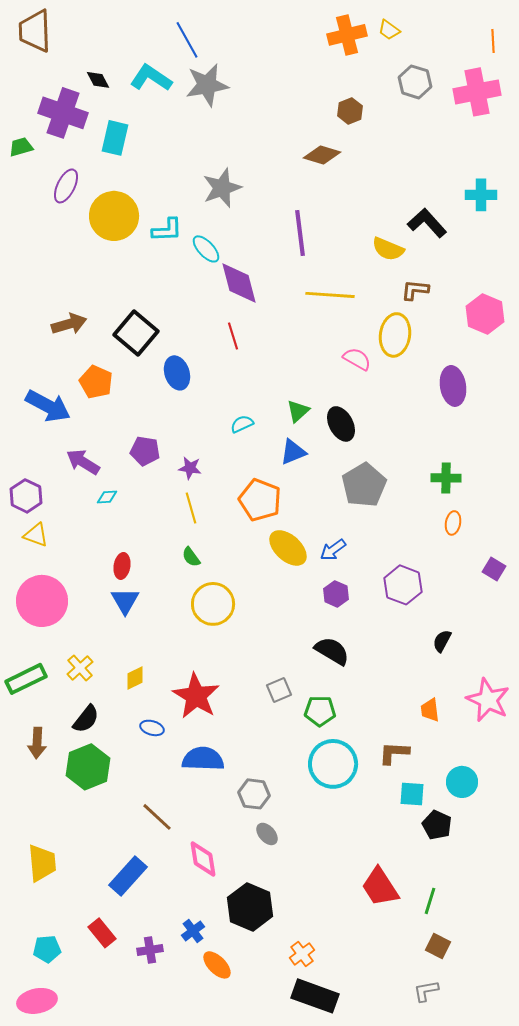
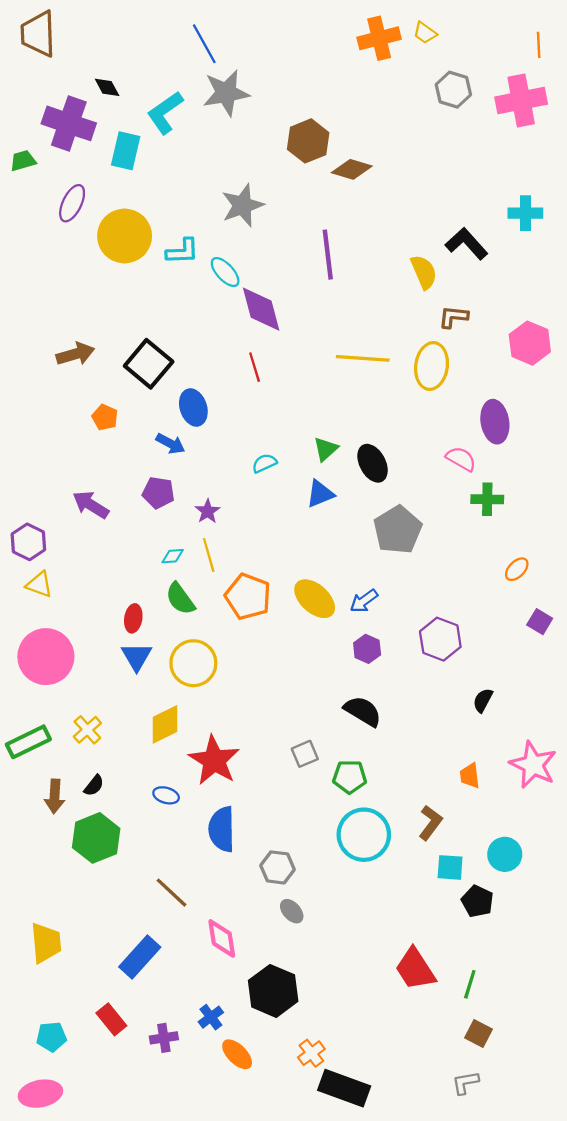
cyan L-shape: (151, 78) -> (165, 113), moved, turned -69
brown hexagon: (350, 111) -> (308, 141), moved, size x1.5
yellow semicircle: (388, 249) -> (424, 272), turned -136
yellow line: (330, 295) -> (363, 358), moved
pink semicircle: (357, 359) -> (461, 459), moved
orange pentagon: (96, 382) -> (105, 417), size x0.7
blue arrow: (48, 406) -> (170, 444), moved, size x0.6
purple star: (190, 468) -> (208, 511), turned 30
green cross: (446, 478) -> (487, 499), moved
cyan diamond: (107, 497) -> (173, 556), moved
orange pentagon: (260, 500) -> (248, 597), moved
orange ellipse: (453, 523) -> (517, 569), moved, turned 35
green semicircle: (191, 557) -> (180, 599), moved, size x1.5
yellow circle: (213, 604) -> (193, 663), moved
yellow diamond: (135, 678) -> (165, 724), moved, size x1.5
black semicircle: (86, 719) -> (94, 786), size x0.7
brown arrow: (37, 743) -> (55, 796), moved
brown L-shape: (394, 753) -> (430, 823), turned 124
blue semicircle: (203, 759) -> (222, 829), turned -93
orange cross: (302, 954) -> (311, 1053), moved

